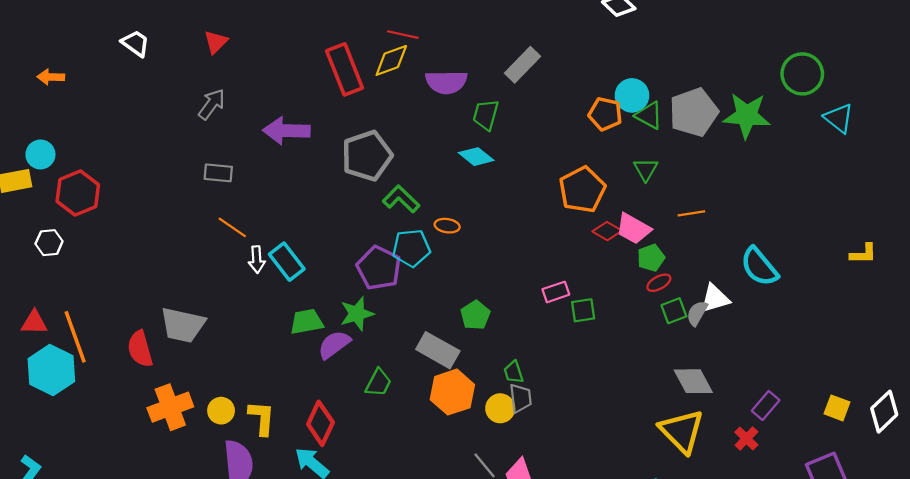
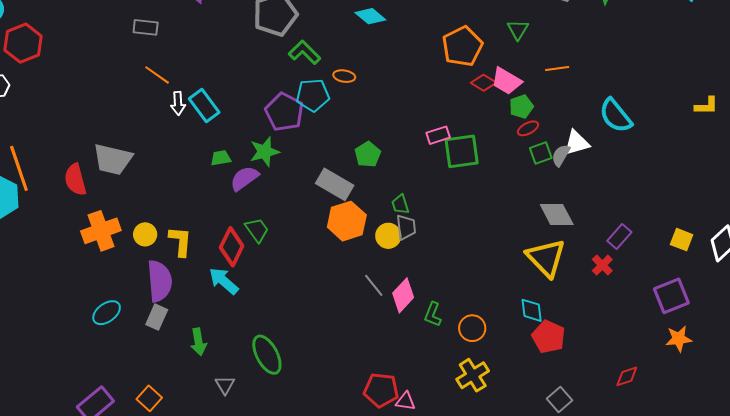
green square: (583, 310) -> (462, 151), size x1.6
green trapezoid: (307, 322) -> (221, 158), size x0.7
green trapezoid: (378, 383) -> (257, 230), moved, turned -64

